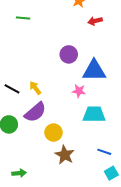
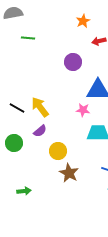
purple circle: (69, 54) -> (73, 62), moved
yellow arrow: (35, 88) -> (40, 107), size x1.5
purple semicircle: (35, 112) -> (40, 131), size x0.6

